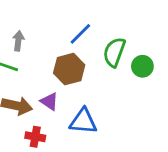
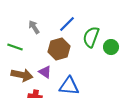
gray arrow: (18, 41) -> (34, 27), moved, turned -40

